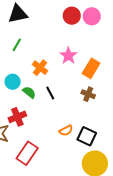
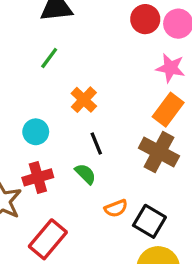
pink star: (68, 56) -> (170, 68), moved, turned -30
cyan circle: (13, 82) -> (36, 132), moved
green semicircle: (29, 92) -> (85, 174), moved
brown cross: (88, 94) -> (159, 152), size x1.6

